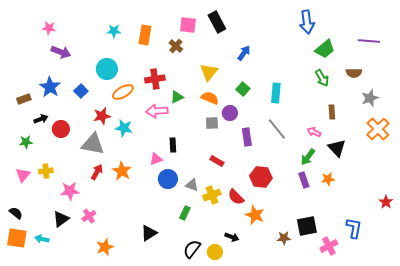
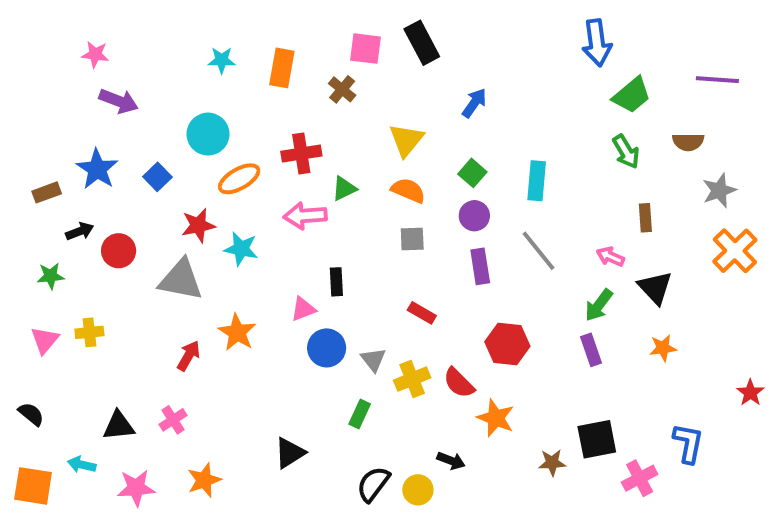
purple circle: (230, 113) -> (474, 216), moved
red arrow: (97, 172) -> (189, 356), moved
orange star: (328, 179) -> (663, 348), moved
gray triangle: (192, 185) -> (373, 360), turned 32
pink star: (70, 191) -> (136, 488), moved
black triangle: (61, 219) -> (119, 426), turned 30
orange square: (17, 238) -> (33, 486), moved

